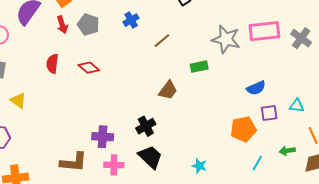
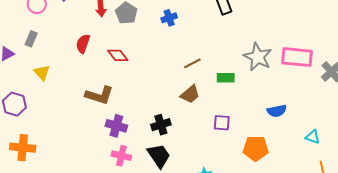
brown line: (162, 41) -> (192, 63), moved
purple square: (269, 113) -> (222, 123), moved
brown L-shape: (74, 162) -> (99, 95), moved

